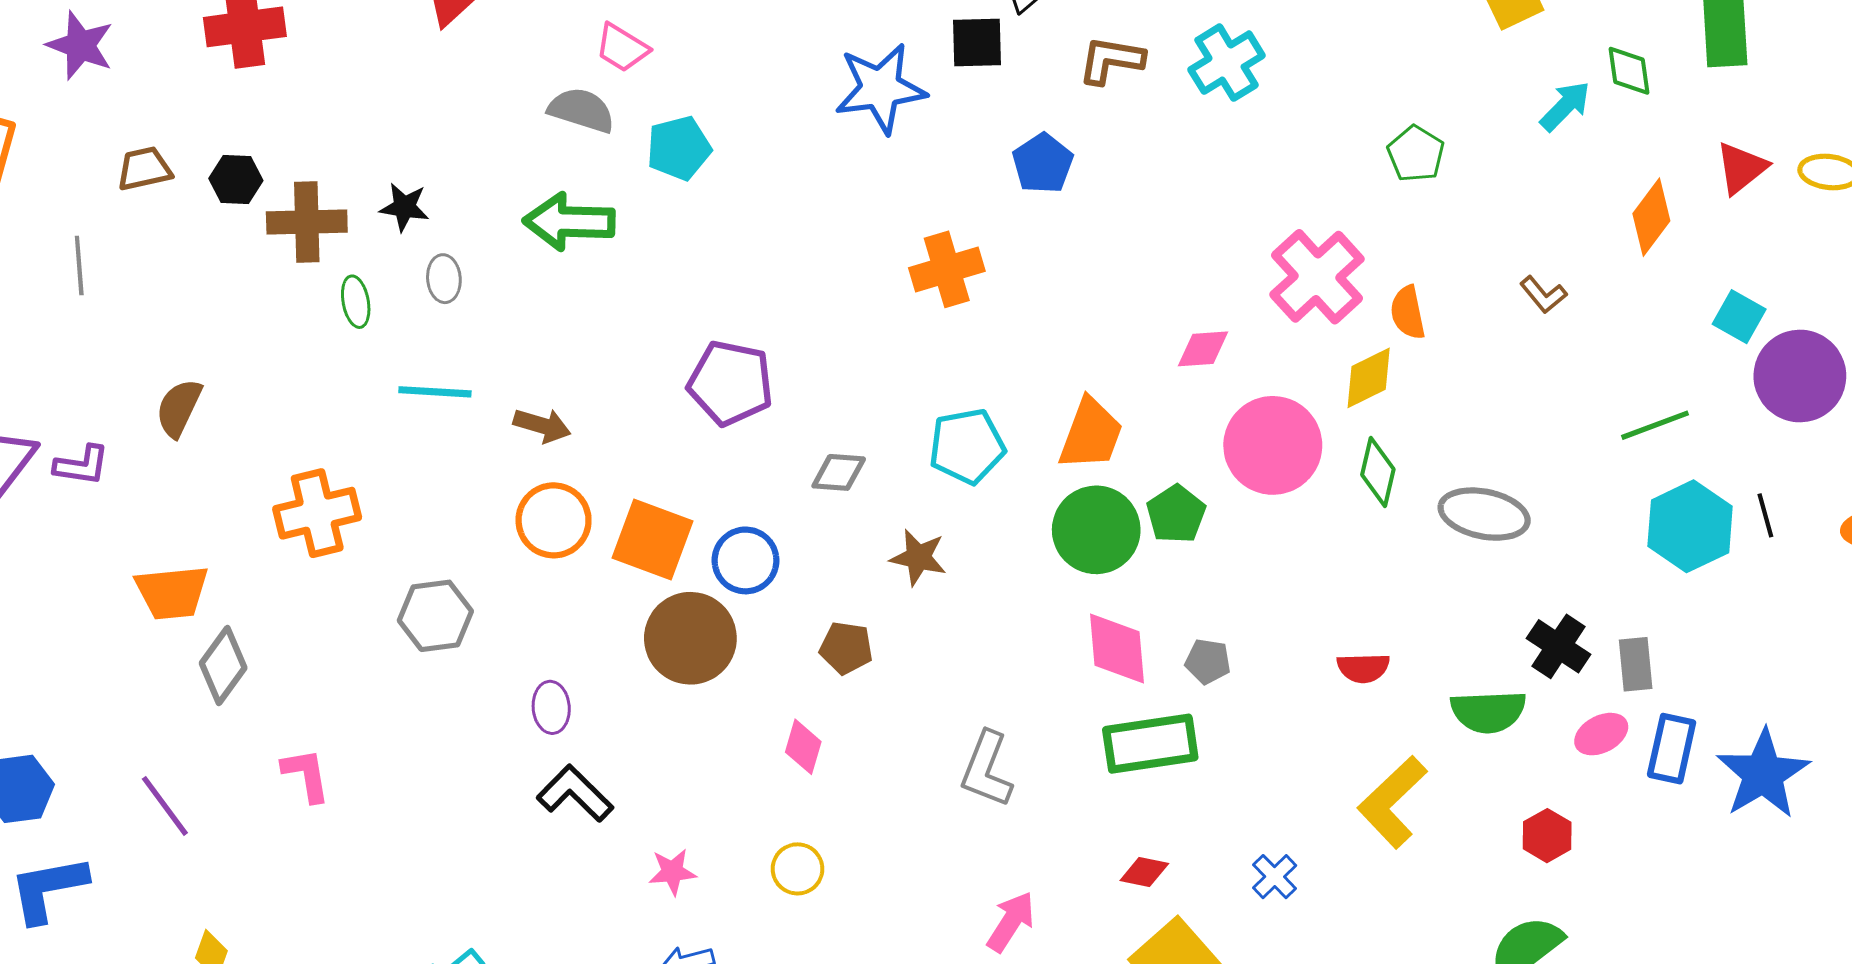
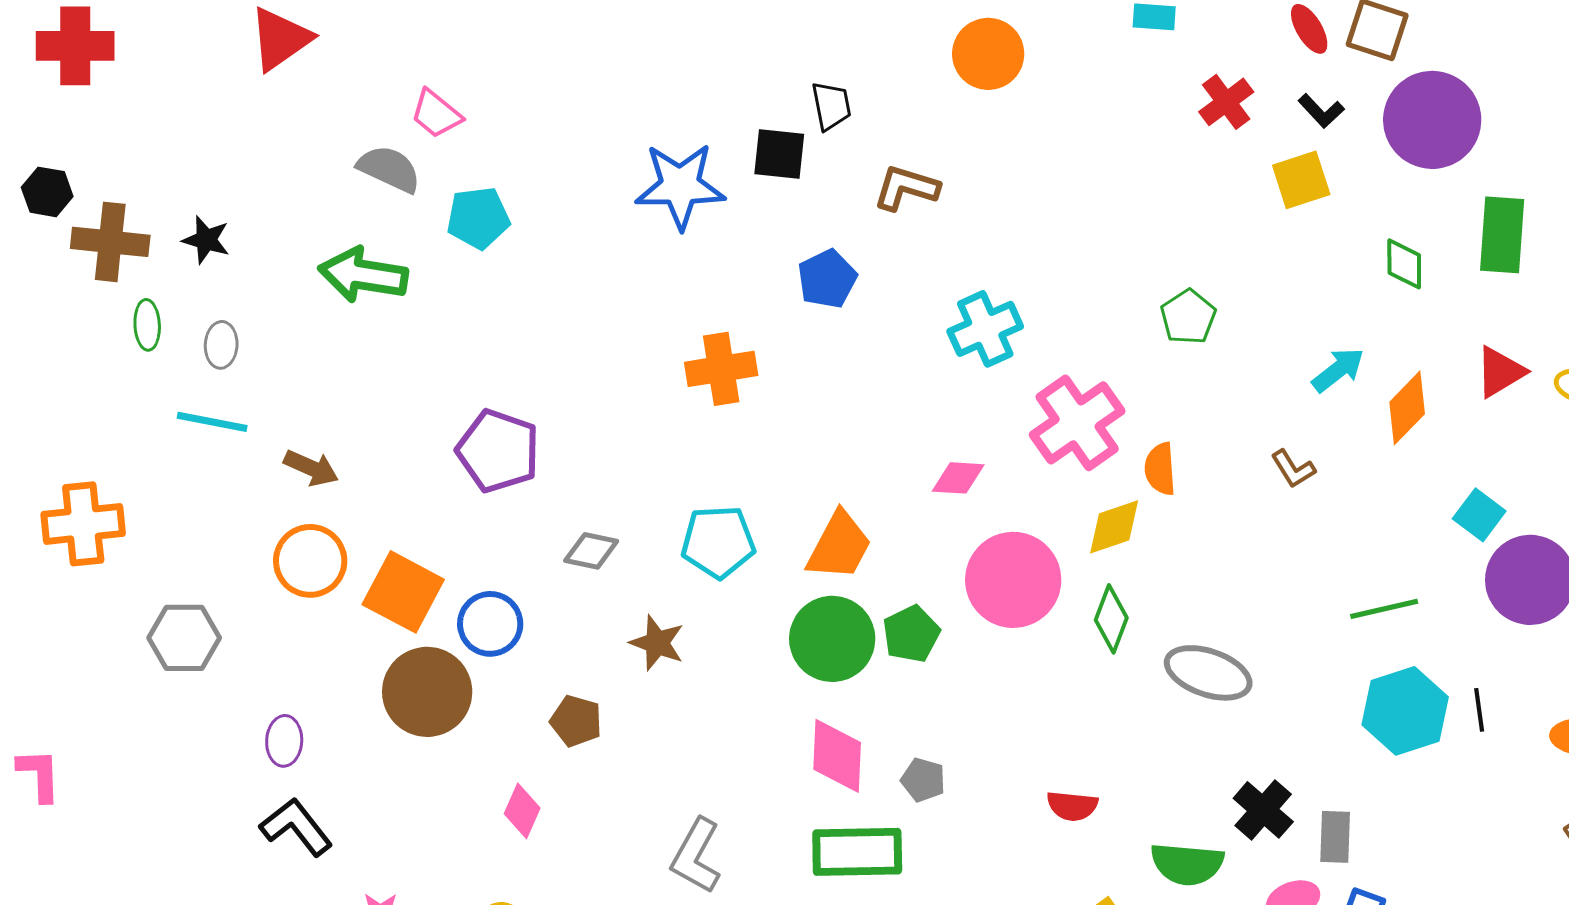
cyan cross: (1227, 63) -> (985, 329), moved
cyan arrow: (1565, 106) -> (1338, 370), moved
gray ellipse: (444, 279) -> (221, 345), moved

